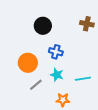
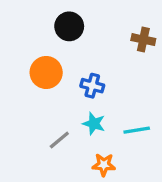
black circle: (43, 26) -> (69, 26), moved
orange circle: (28, 63) -> (46, 72), moved

